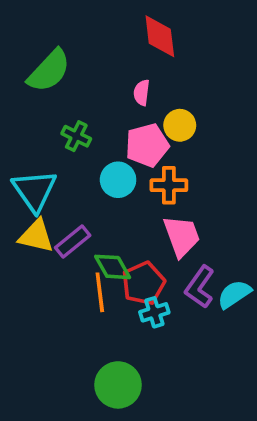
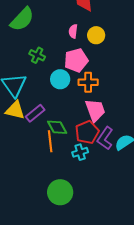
yellow circle: (180, 125) -> (96, 35), moved
red pentagon: (143, 283) -> (87, 132), moved

